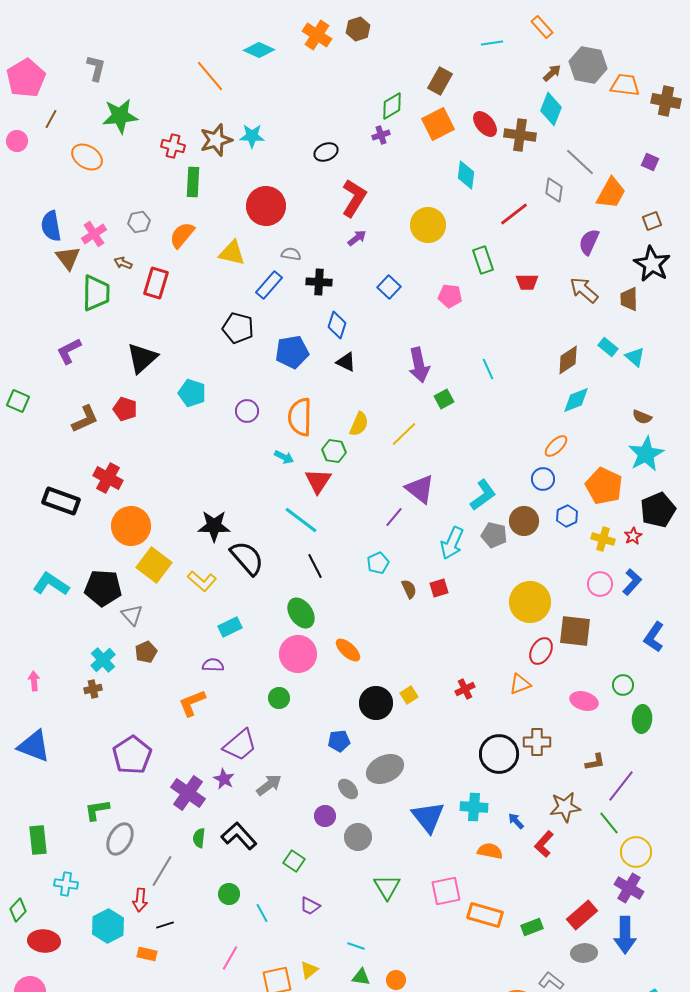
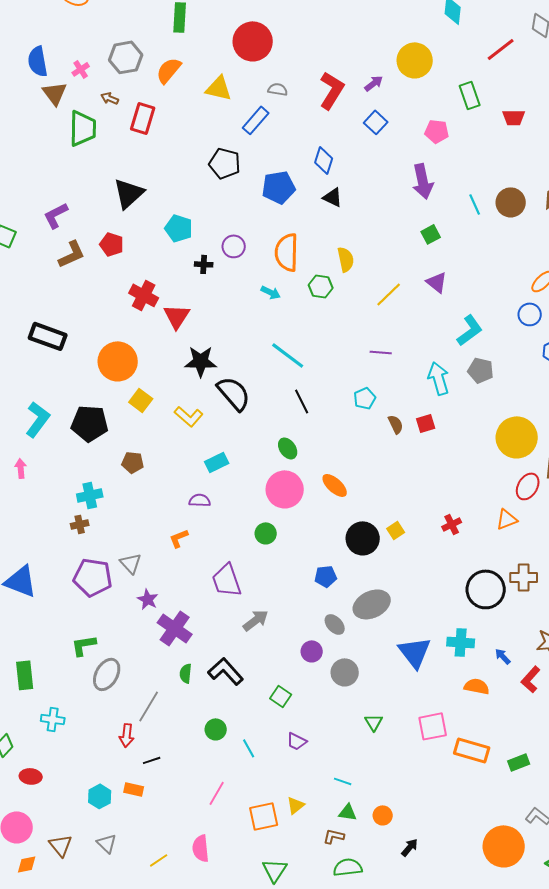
red L-shape: (354, 198) -> (332, 90), moved
gray hexagon: (139, 222) -> (126, 57), size x1.5
pink cross: (94, 234) -> (81, 69), size x0.7
purple arrow: (357, 238) -> (374, 83), moved
black cross: (319, 282) -> (204, 264), moved, size x0.7
purple L-shape: (69, 351) -> (56, 215), moved
purple arrow: (419, 365) -> (423, 181), moved
yellow semicircle: (359, 424) -> (346, 259), turned -35
yellow line: (404, 434) -> (389, 294), moved
red cross: (108, 478) -> (144, 295), moved
red triangle: (318, 481) -> (177, 316), moved
purple triangle: (420, 489) -> (437, 282), moved, size x0.7
purple line: (394, 517) -> (381, 352), turned 55
brown circle: (524, 521) -> (511, 202), moved
cyan arrow: (452, 543) -> (439, 378), turned 140
yellow square: (154, 565) -> (141, 400), size x0.7
cyan L-shape: (51, 584) -> (38, 419), turned 93
green ellipse: (301, 613) -> (288, 448), size x0.7
gray triangle: (132, 615) -> (131, 563), moved
brown pentagon: (146, 652) -> (133, 462), moved, turned 30
cyan cross: (103, 660) -> (90, 495), turned 30
pink arrow: (34, 681) -> (21, 468), moved
orange L-shape: (192, 703) -> (179, 538), size x0.7
purple trapezoid: (240, 745) -> (227, 580), turned 111
purple pentagon: (132, 755) -> (93, 577), moved, turned -30
purple star: (224, 779) -> (148, 599), moved
green triangle: (387, 887) -> (374, 722), size x0.7
cyan hexagon: (108, 926) -> (100, 796), moved, size x0.7
red ellipse: (44, 941) -> (31, 776), size x0.7

